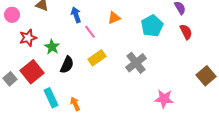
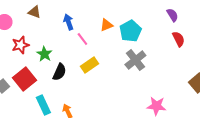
cyan pentagon: (152, 26) -> (130, 31), moved
gray cross: (136, 63) -> (135, 60), moved

